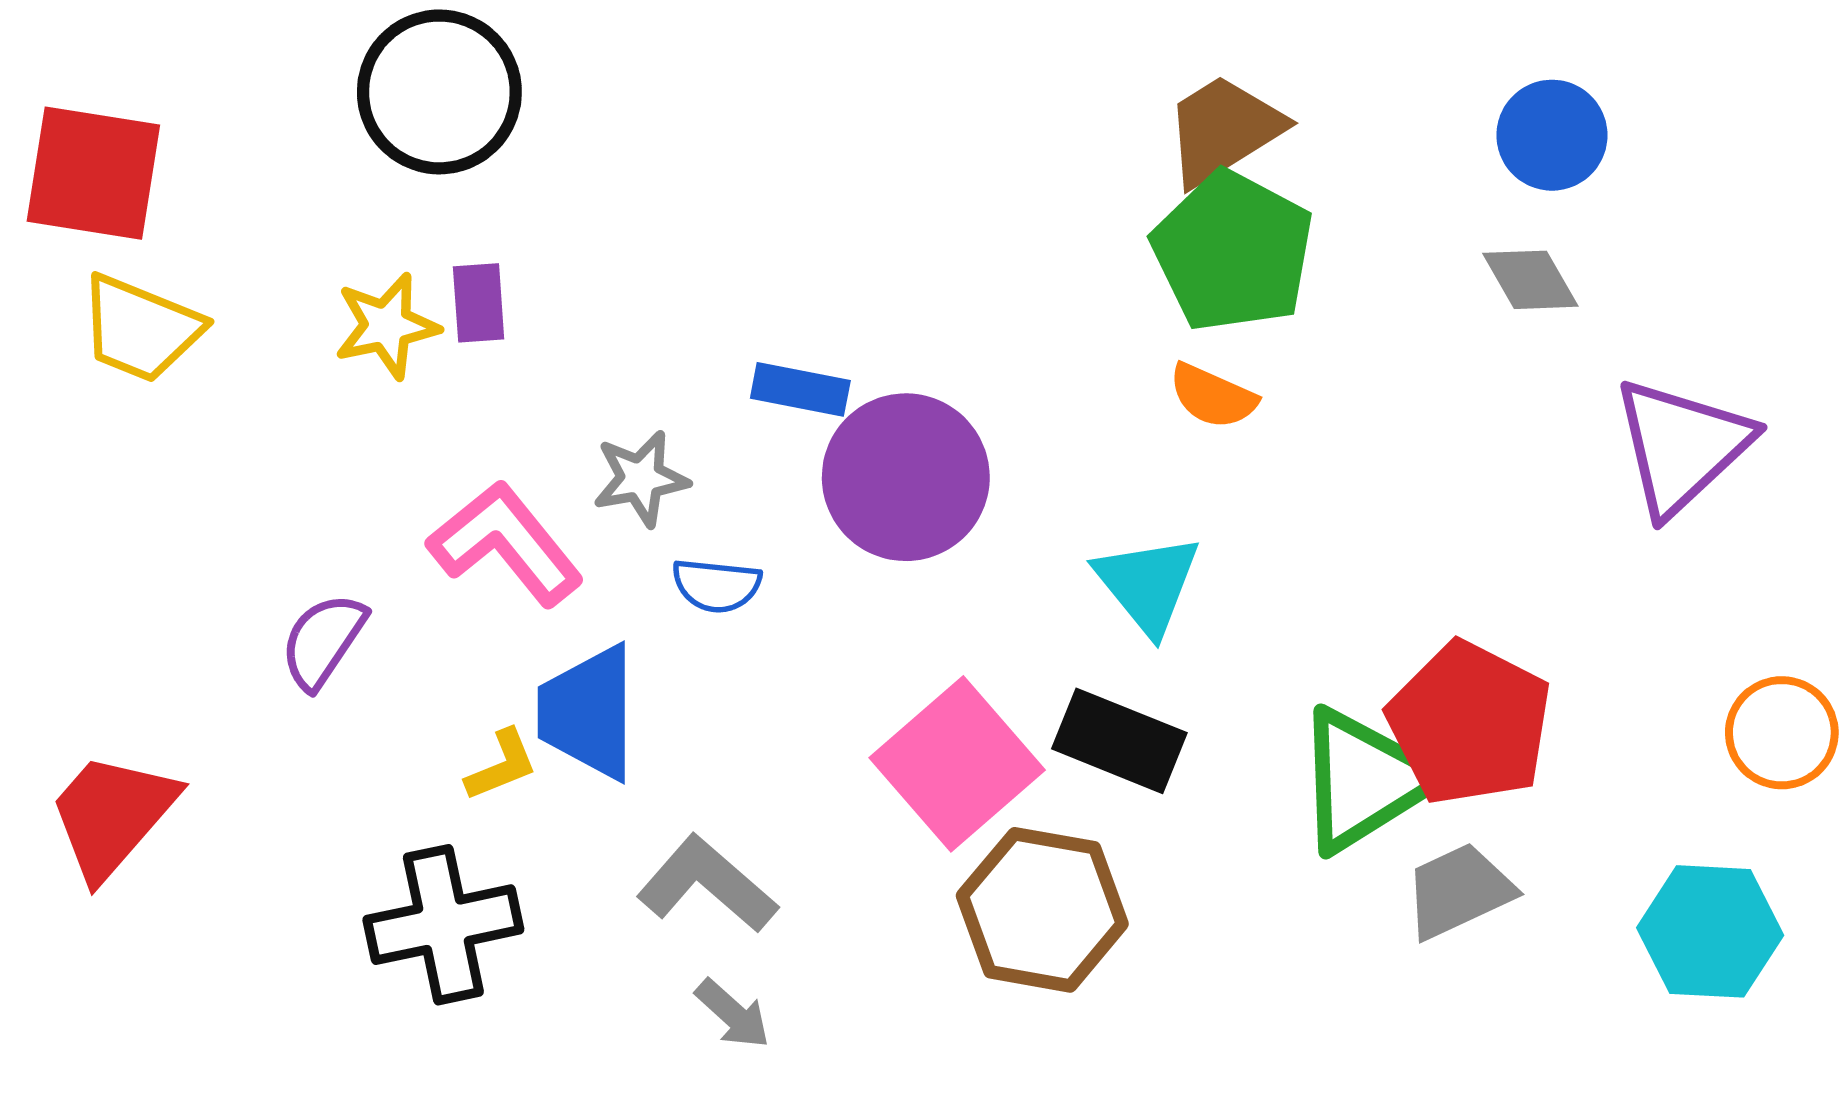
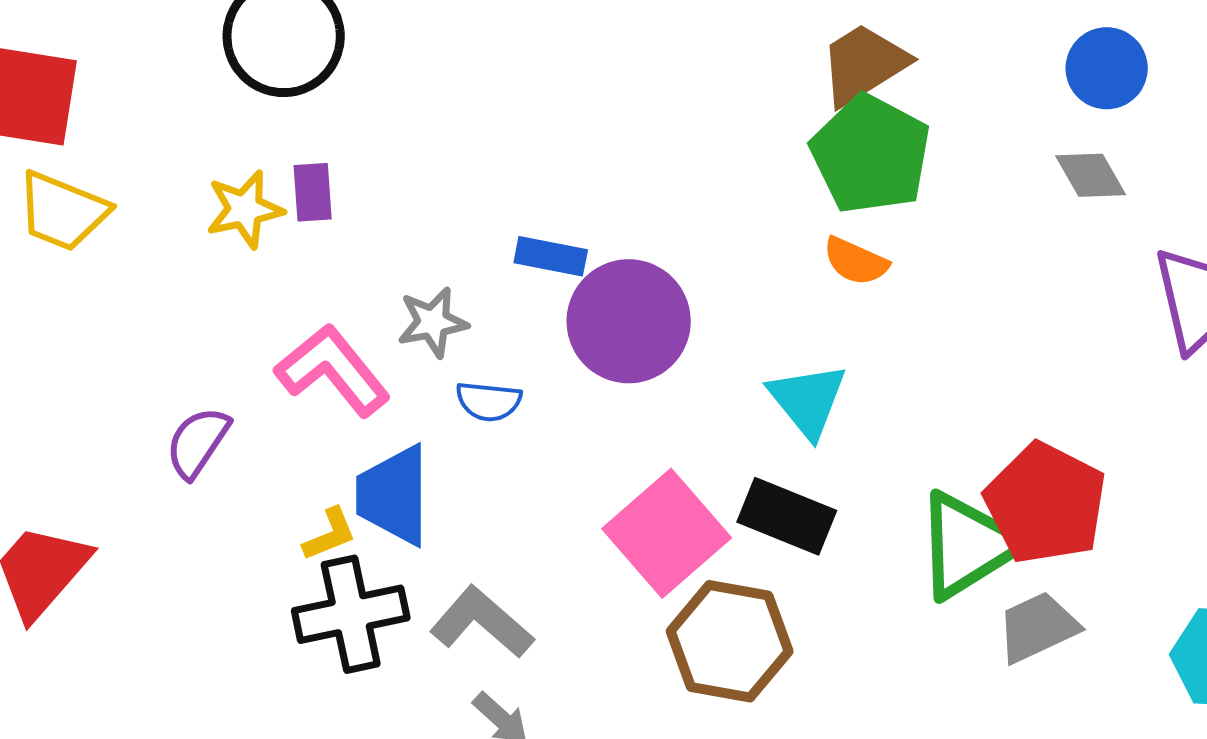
black cross: (443, 925) -> (351, 614), moved

